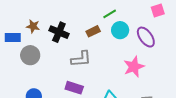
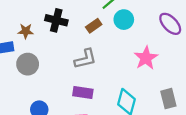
black cross: (59, 32) -> (56, 20), moved
purple ellipse: (146, 37) -> (170, 24), moved

